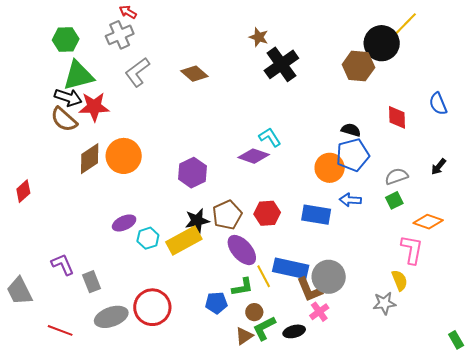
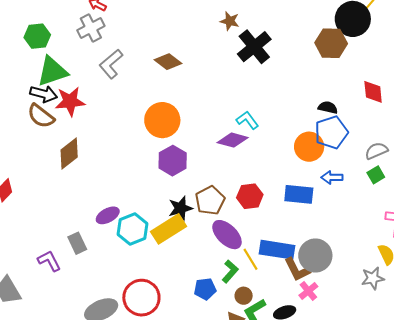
orange circle: (124, 156) -> (162, 120), moved
cyan hexagon: (148, 238) -> (133, 229), size x1.4
gray rectangle: (92, 282) -> (77, 243), moved
green L-shape: (243, 287) -> (230, 271), turned -35

